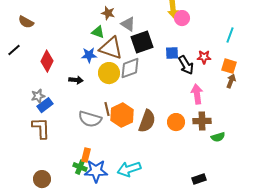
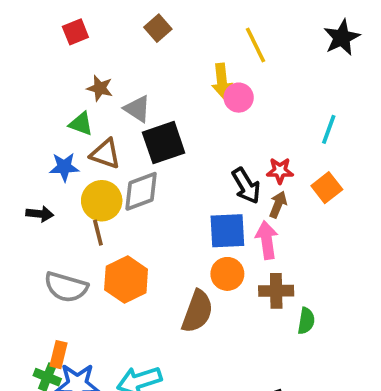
brown triangle: (111, 48) -> (105, 154), size x0.7
blue square: (172, 53) -> (227, 231), moved, size x1.5
orange square: (229, 66) -> (327, 188), turned 35
brown arrow: (231, 81) -> (278, 204), moved
brown line: (107, 109) -> (98, 233), moved
brown semicircle: (147, 121) -> (197, 311), moved
orange circle: (176, 122) -> (227, 274), moved
green semicircle: (218, 137) -> (306, 321), turned -64

